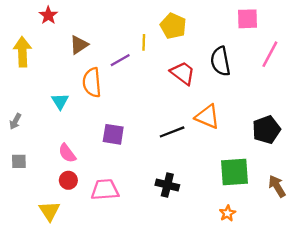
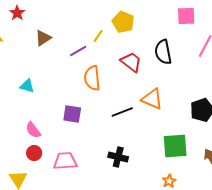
yellow line: (144, 42) -> (98, 36), turned 32
orange semicircle: (92, 82) -> (92, 78), moved
cyan triangle: (60, 101) -> (27, 86), turned -42

